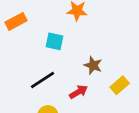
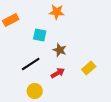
brown star: (93, 65) -> (60, 50), moved

